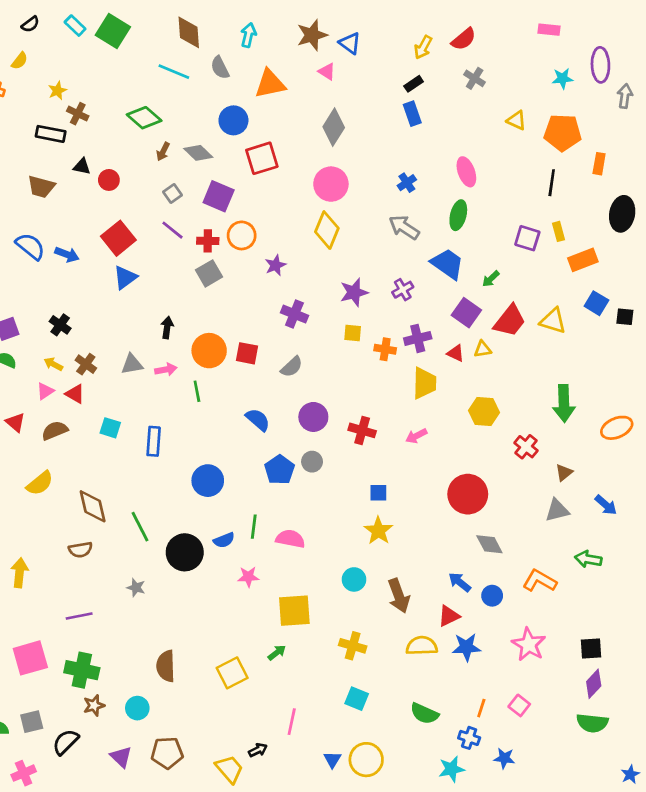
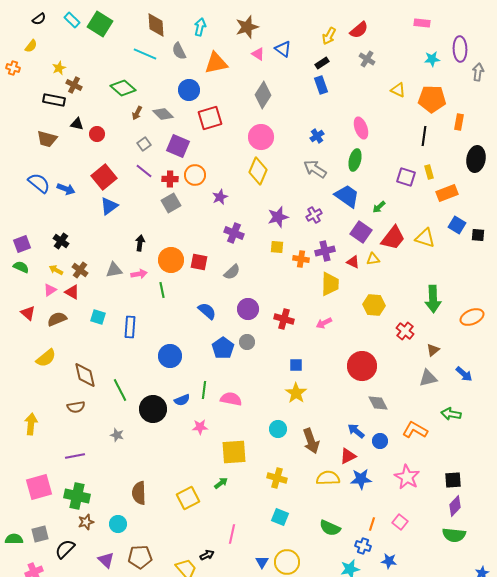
blue triangle: (350, 43) -> (283, 49), moved

